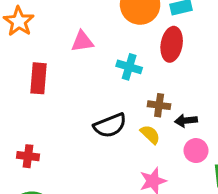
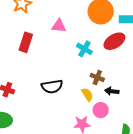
red ellipse: (172, 44) -> (114, 41), turned 35
black semicircle: (110, 125) -> (52, 87), moved
pink circle: (196, 151) -> (101, 110), moved

